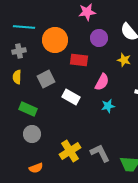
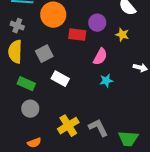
purple circle: (99, 38) -> (97, 23), moved
gray cross: (19, 51) -> (17, 26), turned 32
yellow semicircle: (17, 77) -> (15, 52), size x1.6
white rectangle: (71, 97) -> (60, 79), moved

